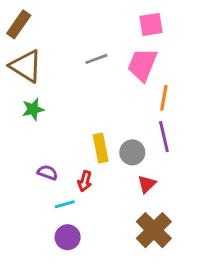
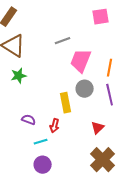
pink trapezoid: (142, 65) -> (81, 61), moved
gray circle: (132, 152) -> (85, 89), moved

